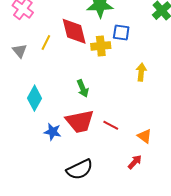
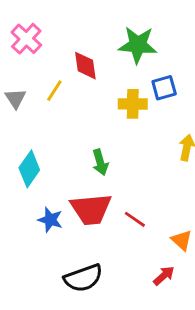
red diamond: (74, 31) -> (85, 66), moved, size x0.7
blue square: (121, 32) -> (164, 88), turned -30

